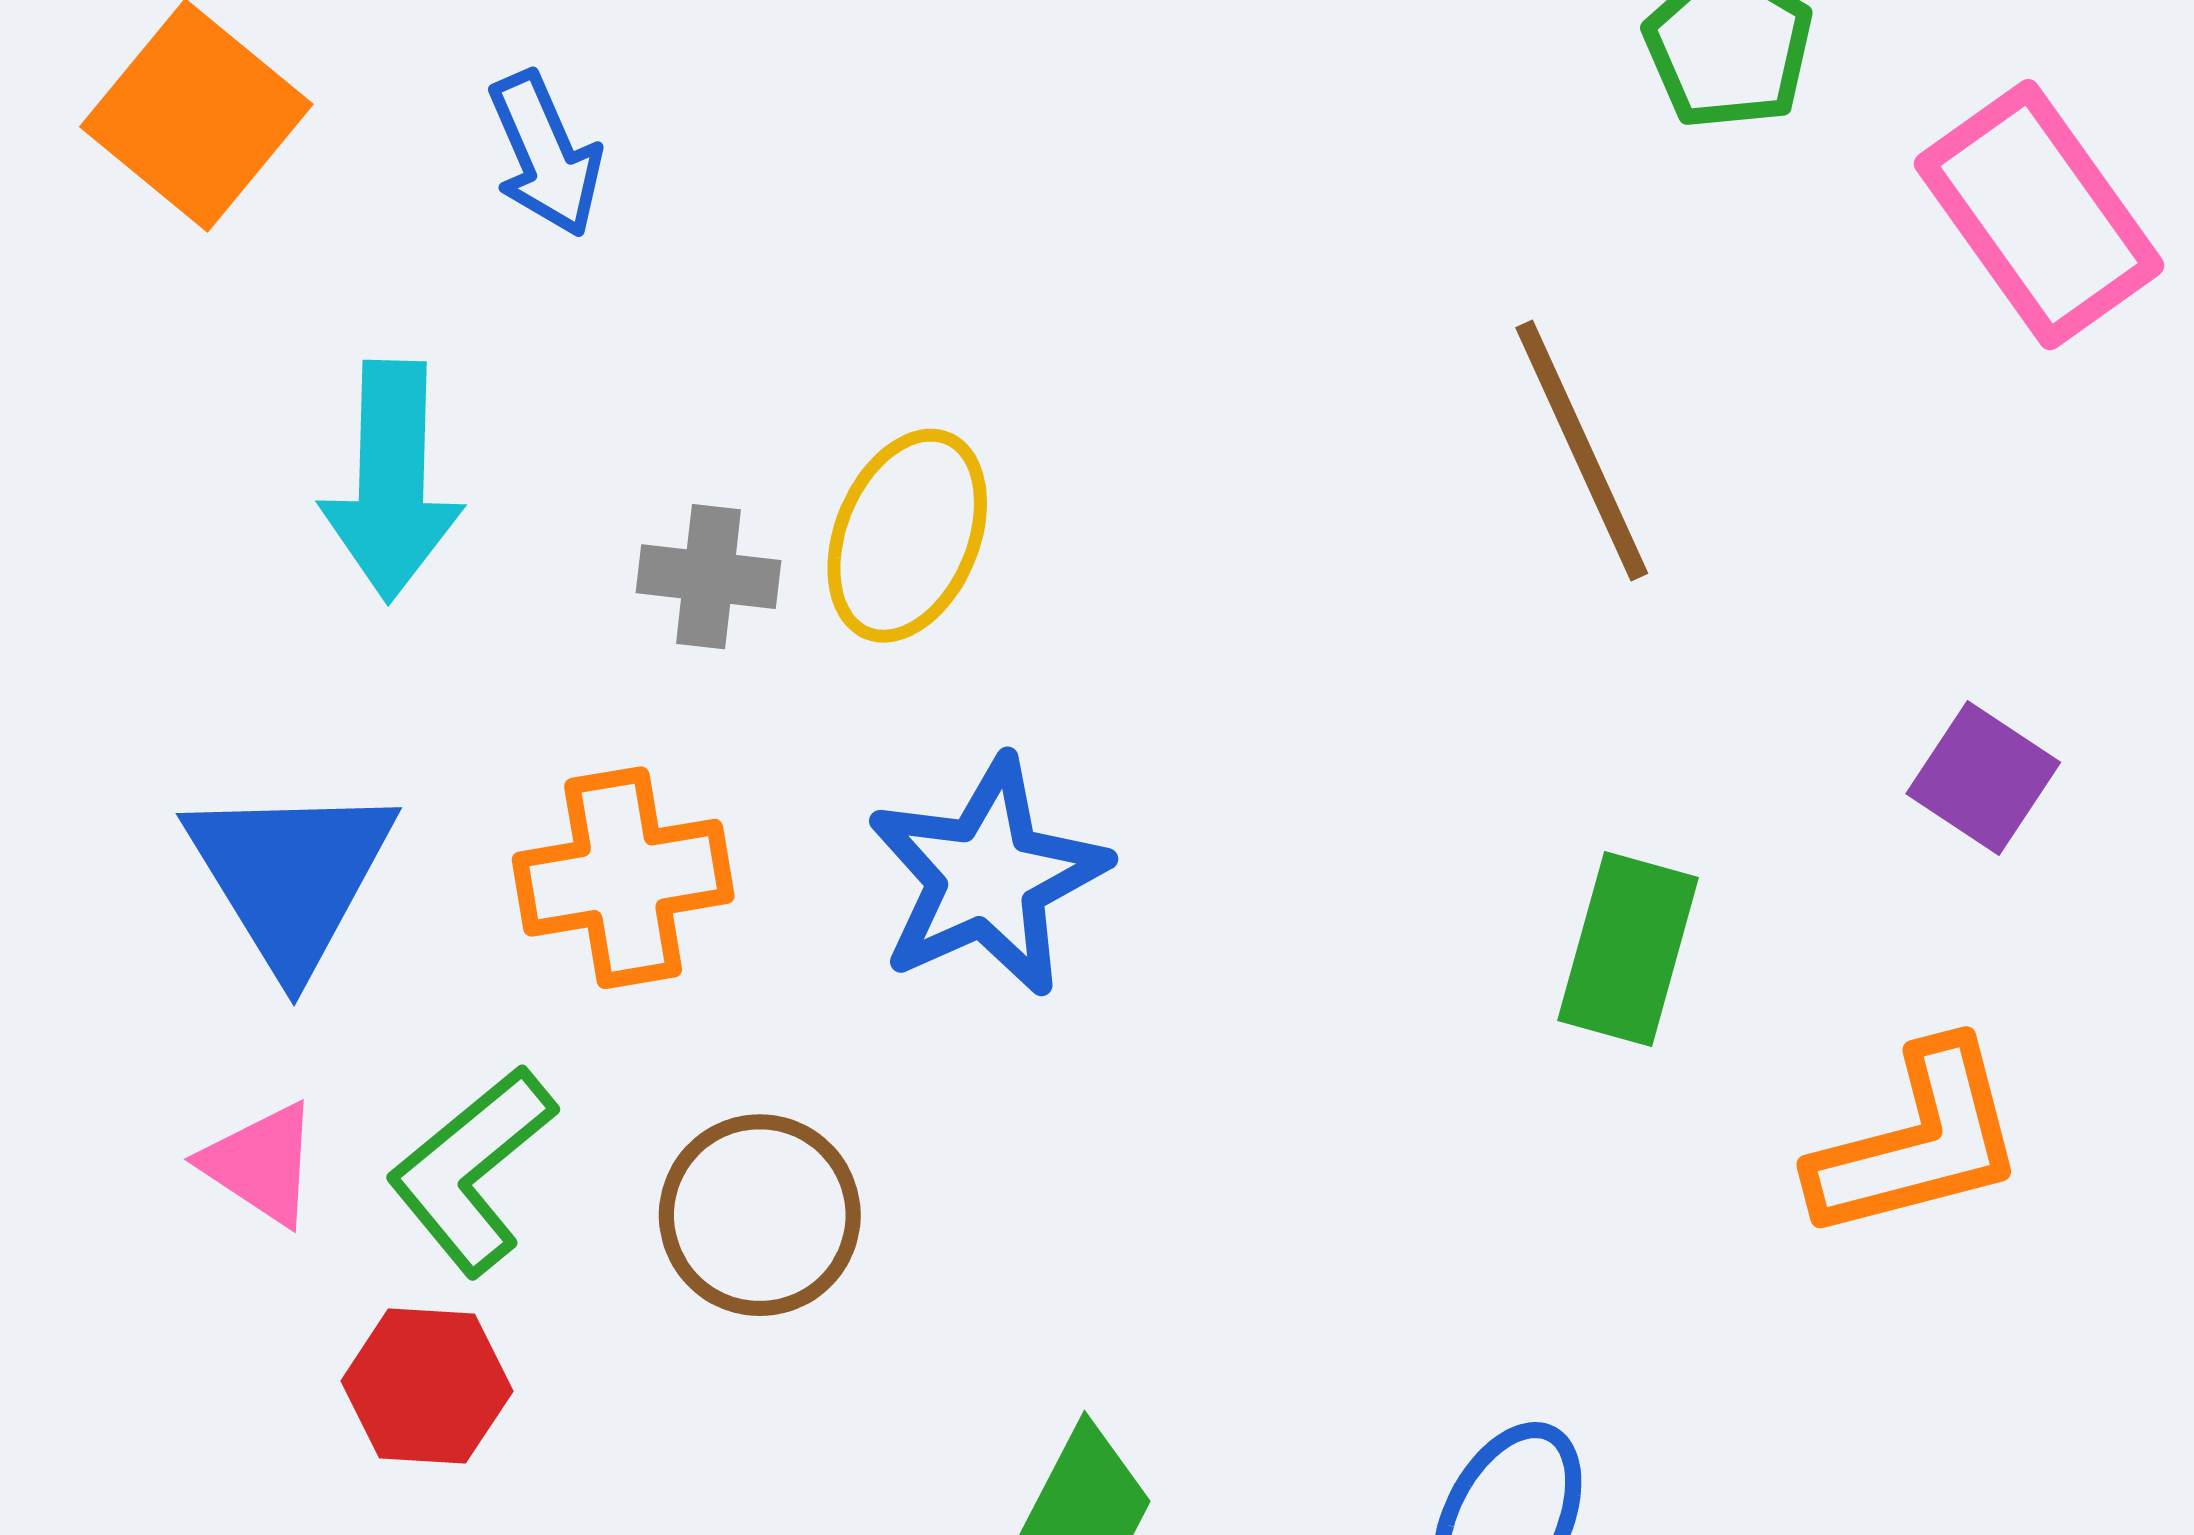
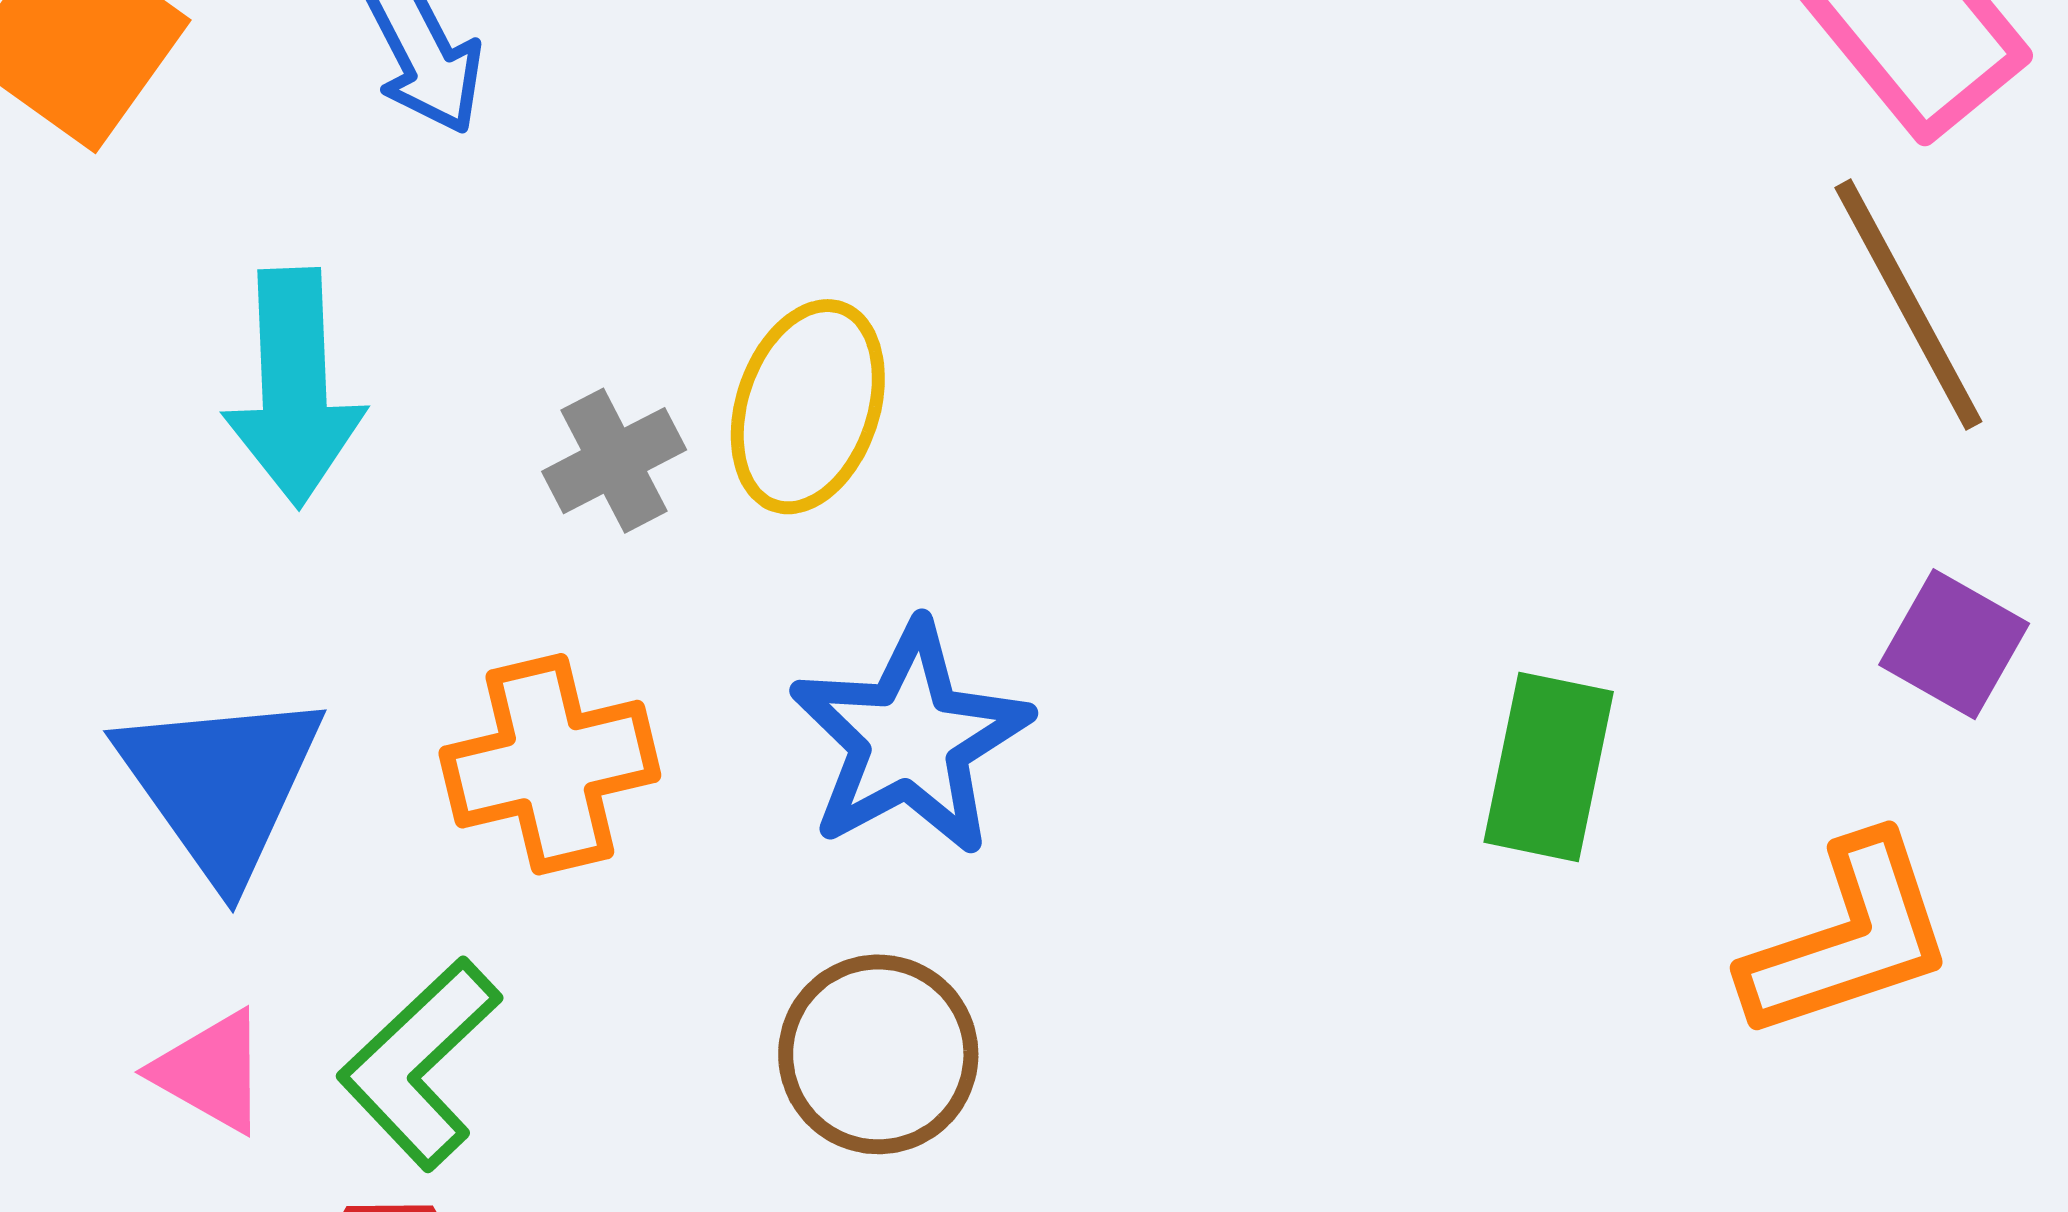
brown line: (1582, 450) -> (1908, 305), moved
gray cross: (709, 577) -> (614, 461), turned -30
purple square: (1983, 778) -> (1954, 644), moved
brown circle: (760, 1215) -> (878, 1054), moved

